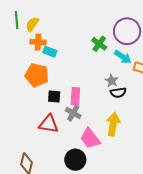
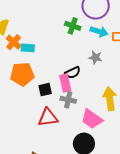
orange cross: (38, 42) -> (14, 42), turned -35
black semicircle: (118, 93) -> (73, 73), moved

